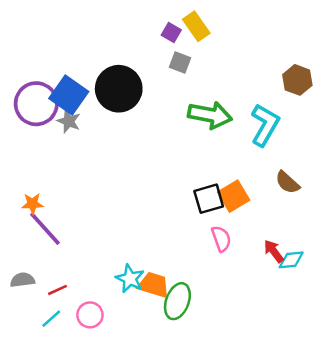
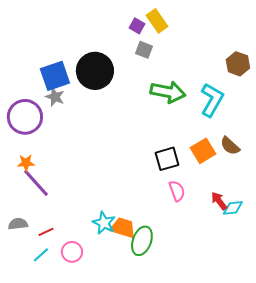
blue square: (69, 95) -> (55, 76), turned 36
purple circle: (36, 104) -> (25, 117), moved
orange square: (234, 196) -> (203, 151), moved

